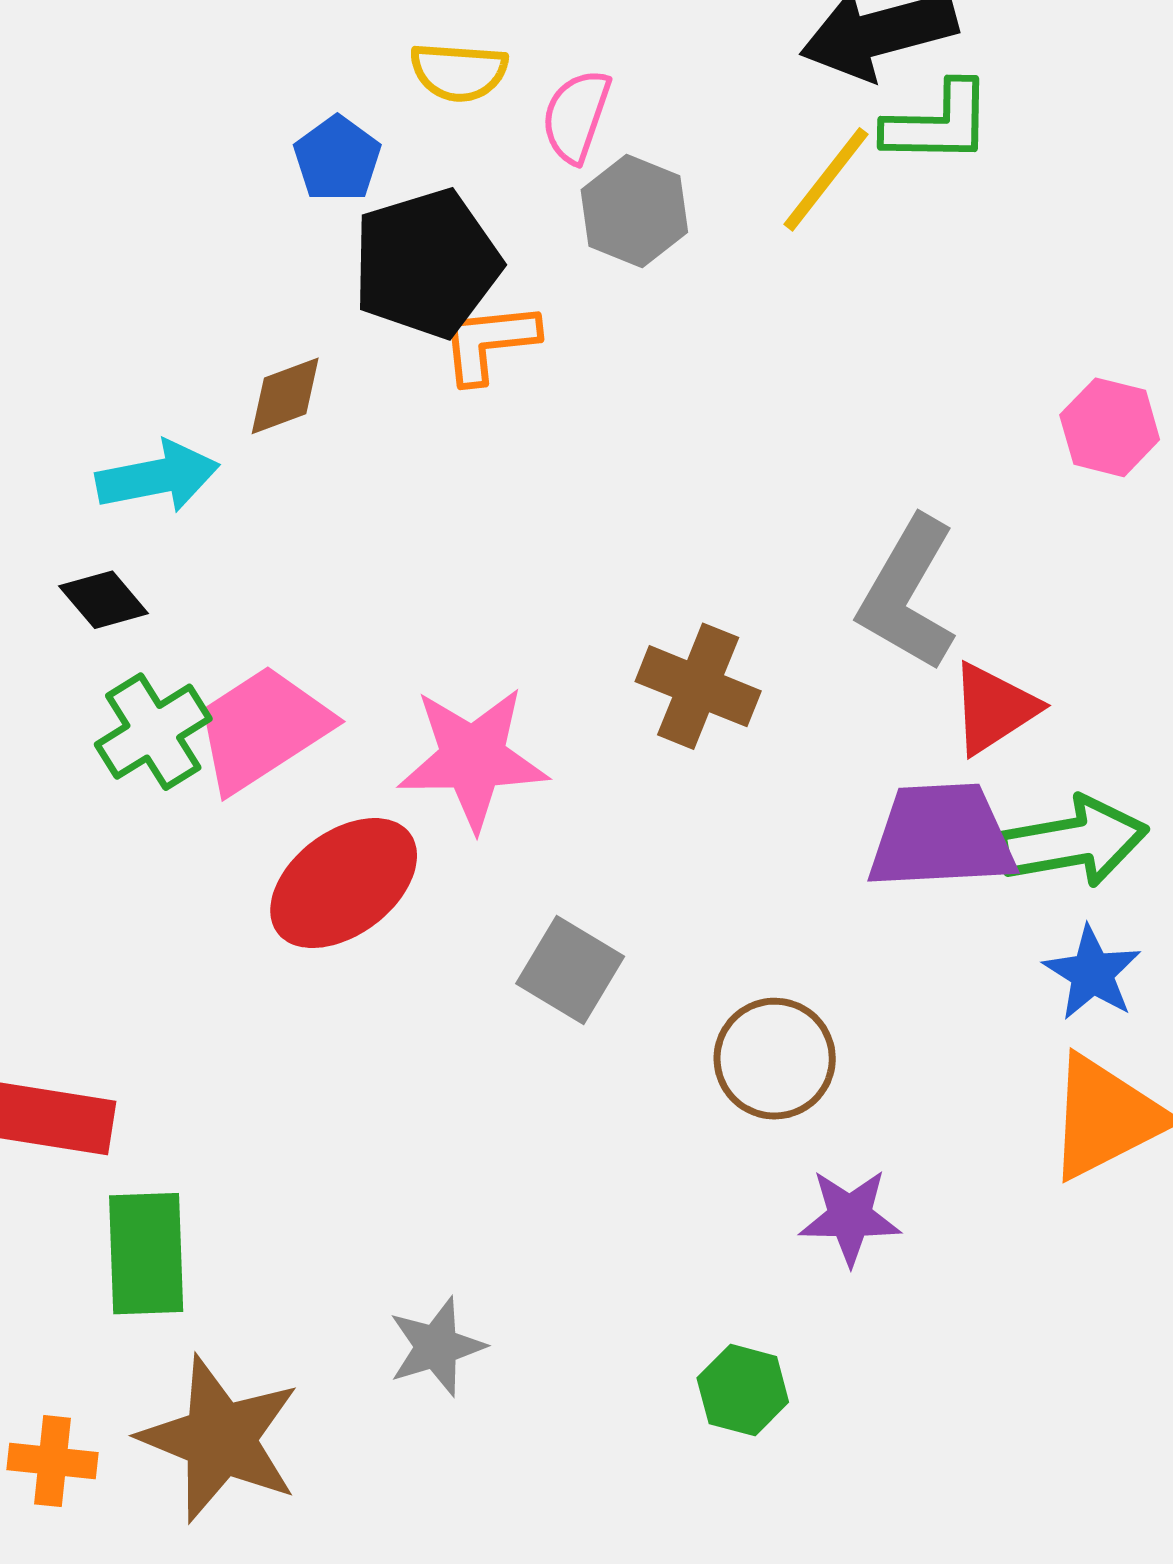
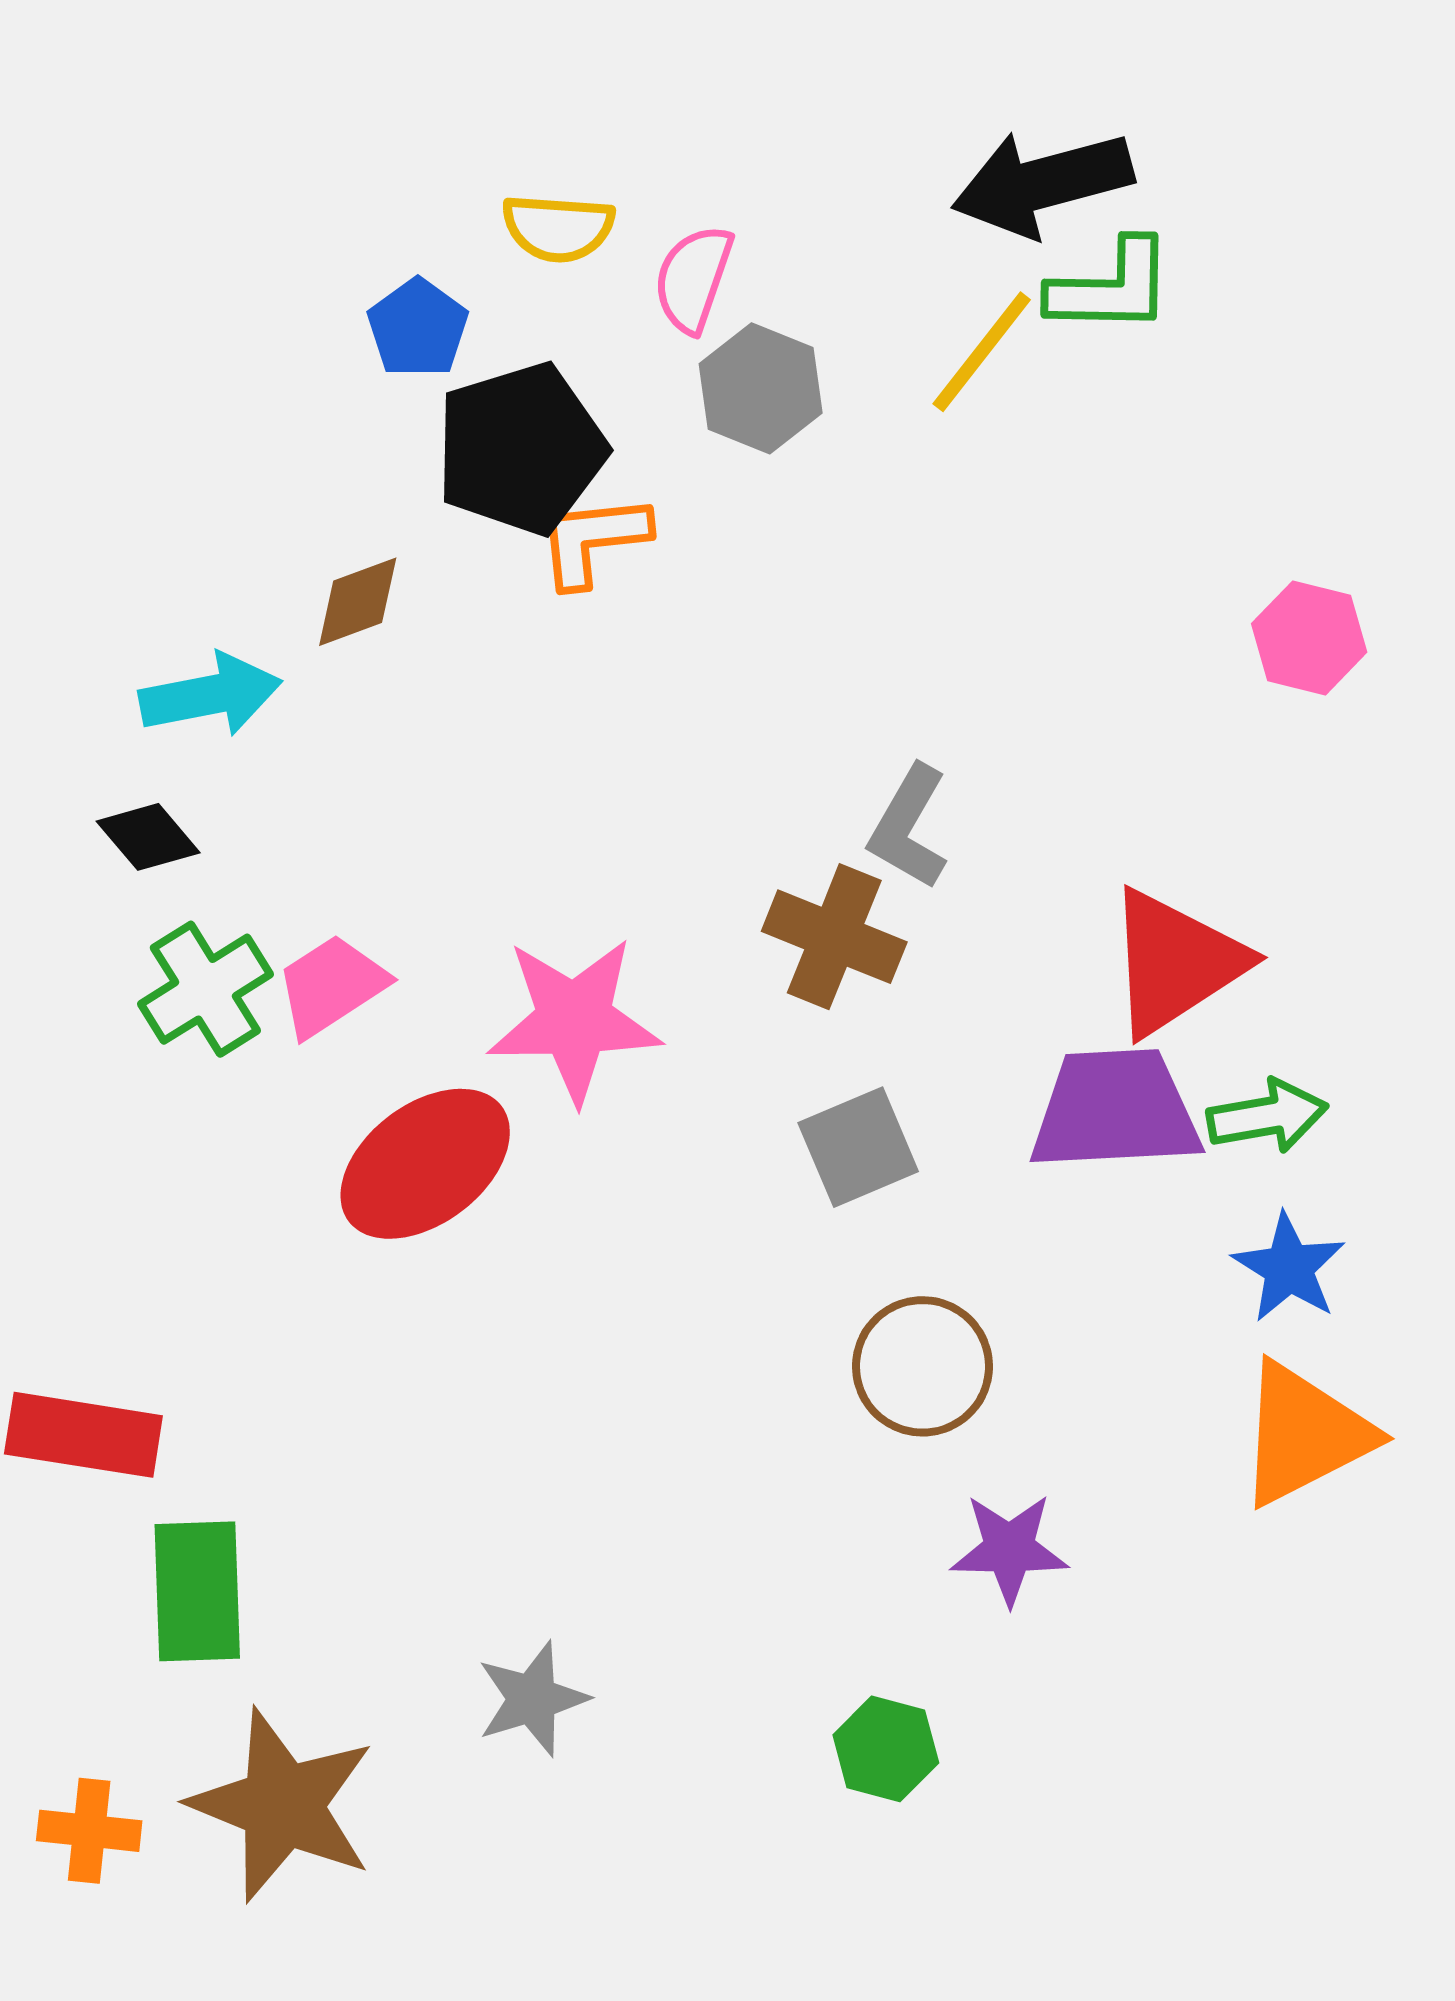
gray L-shape: (908, 594) -> (909, 827), moved, size x0.7
red triangle: (994, 708) -> (1175, 962), size x1.4
pink trapezoid: (262, 729) -> (331, 986), size x0.7
green arrow: (1073, 842) -> (1267, 1116), size x0.7
gray square: (570, 970) -> (858, 1147), moved, turned 36

